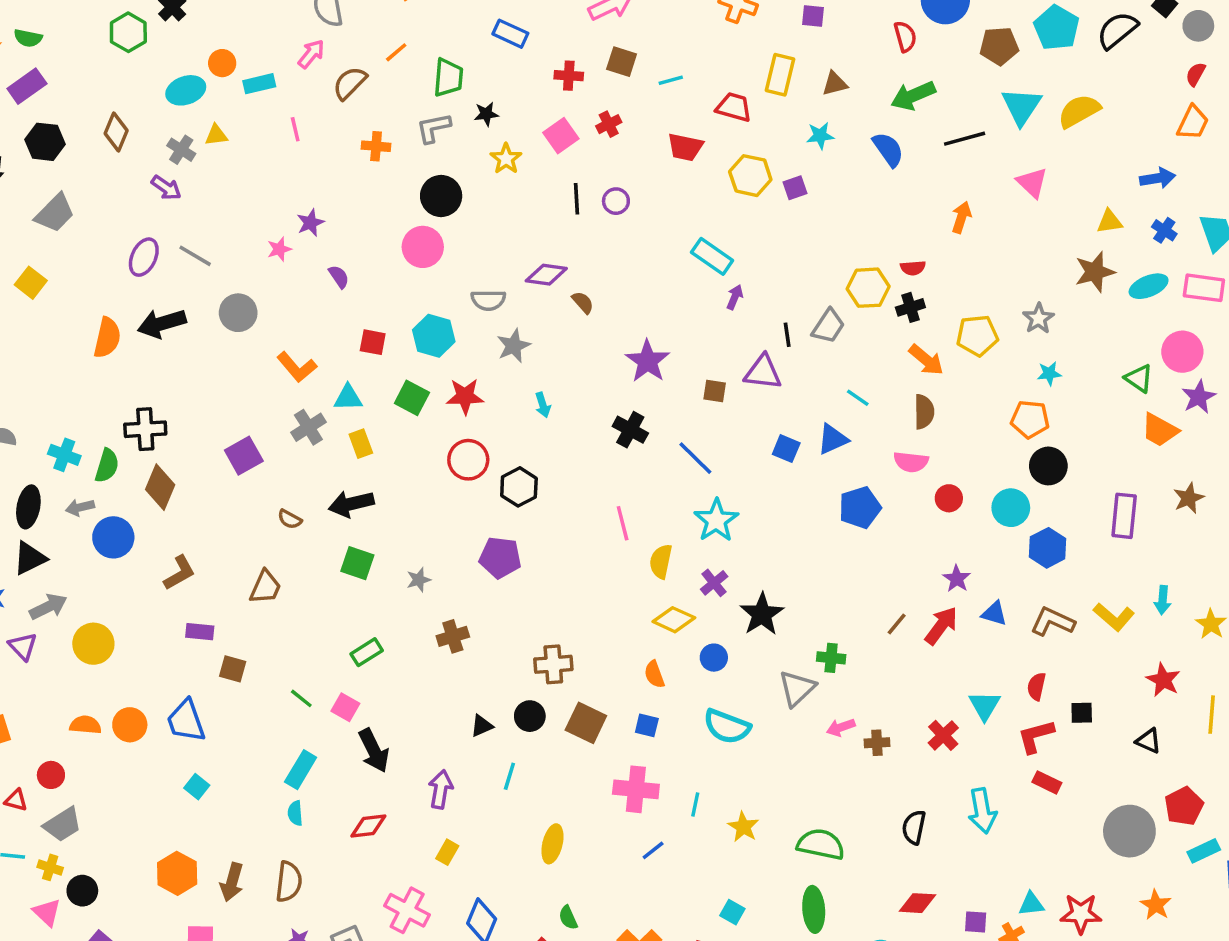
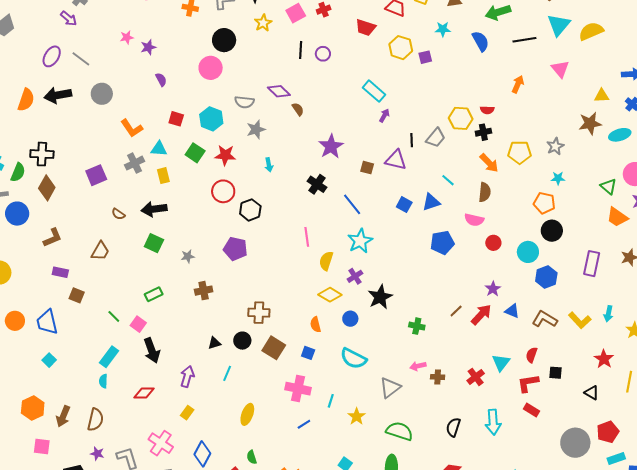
pink star: (279, 249) -> (127, 37), moved
purple diamond: (546, 275) -> (279, 91), turned 30
gray triangle: (797, 688) -> (390, 388), moved

